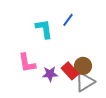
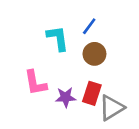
brown circle: (83, 66) -> (94, 54), moved
red rectangle: (70, 71) -> (92, 93), turned 60

